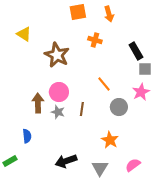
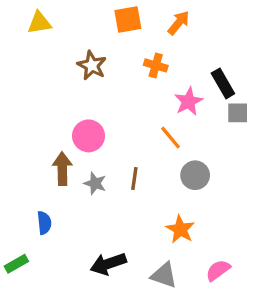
orange arrow: (109, 14) -> (179, 23), turned -126
yellow triangle: (24, 34) -> (39, 23), moved, turned -42
brown star: (57, 55) -> (92, 65), moved, size x0.7
pink circle: (59, 92) -> (89, 136), moved
pink star: (141, 92) -> (189, 101), moved
gray triangle: (100, 168) -> (164, 275), turned -42

